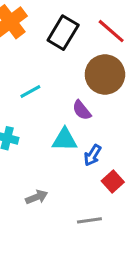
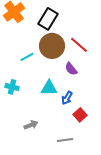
red line: (111, 31) -> (79, 45), moved
brown circle: (105, 74) -> (52, 46), moved
purple semicircle: (82, 110) -> (71, 69), moved

